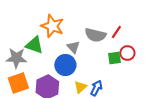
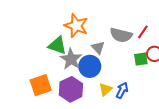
gray star: (16, 58) -> (71, 59), moved, turned 30

